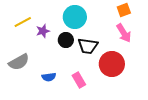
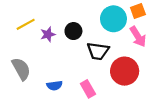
cyan circle: (75, 17) -> (113, 19), moved
black circle: (66, 40) -> (73, 31), moved
gray semicircle: (19, 62) -> (21, 69), turned -90

